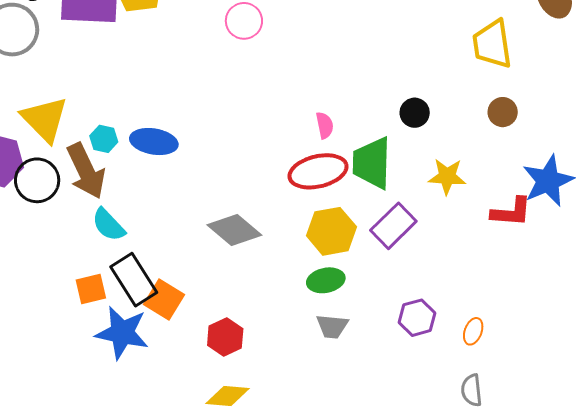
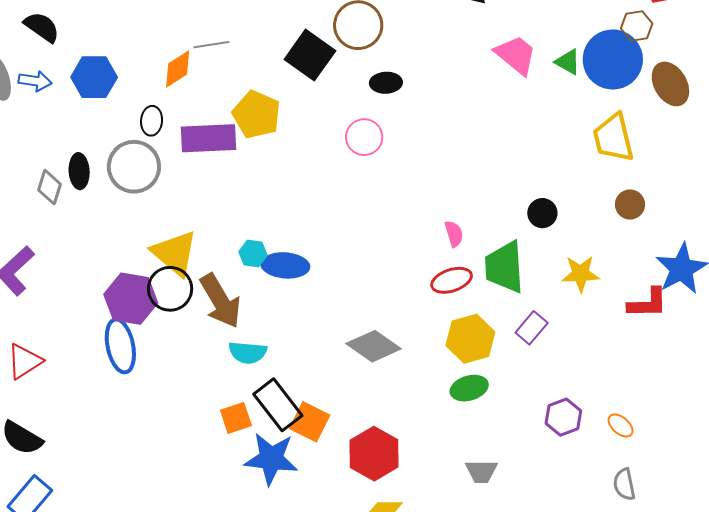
cyan hexagon: (104, 139) -> (253, 254), moved
red ellipse: (318, 171) -> (452, 280), size x0.7
black circle: (37, 180) -> (170, 289), moved
cyan semicircle: (108, 225) -> (248, 353), turned -36
purple rectangle: (393, 226) -> (532, 328), size x0.7
gray trapezoid: (332, 326) -> (481, 471), moved
orange ellipse: (473, 331) -> (621, 425), turned -64
red hexagon: (225, 337) -> (374, 454), size x1.4

